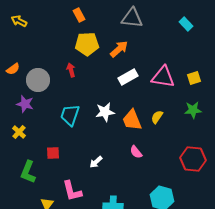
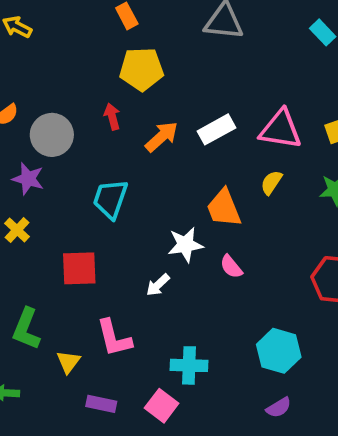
orange arrow: (119, 49) -> (162, 137), moved
white star: (105, 112) -> (185, 245), moved
yellow semicircle: (157, 117) -> (271, 182), moved
red square: (53, 153) -> (79, 268), size x1.5
green L-shape: (28, 172) -> (26, 329), moved

